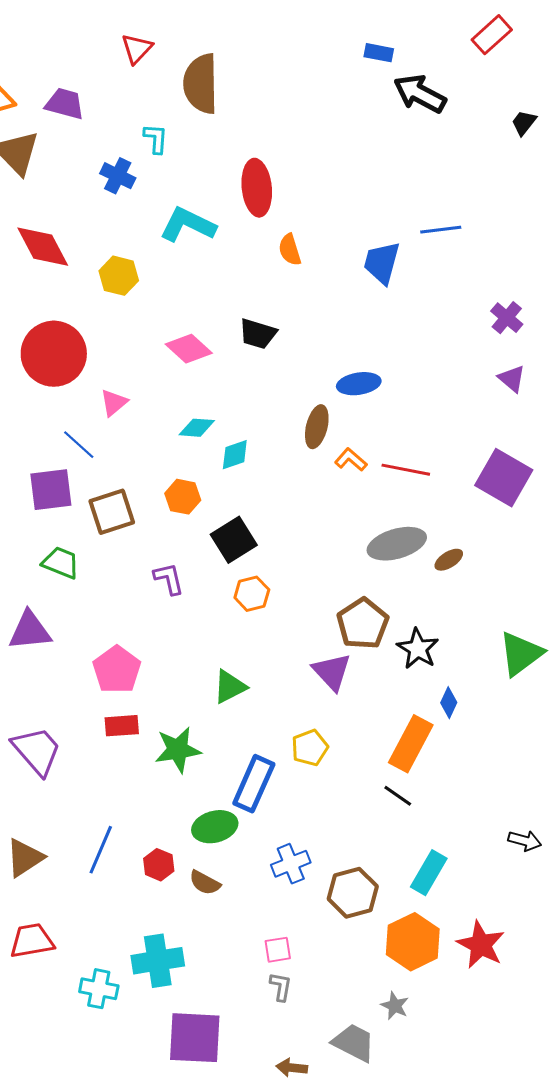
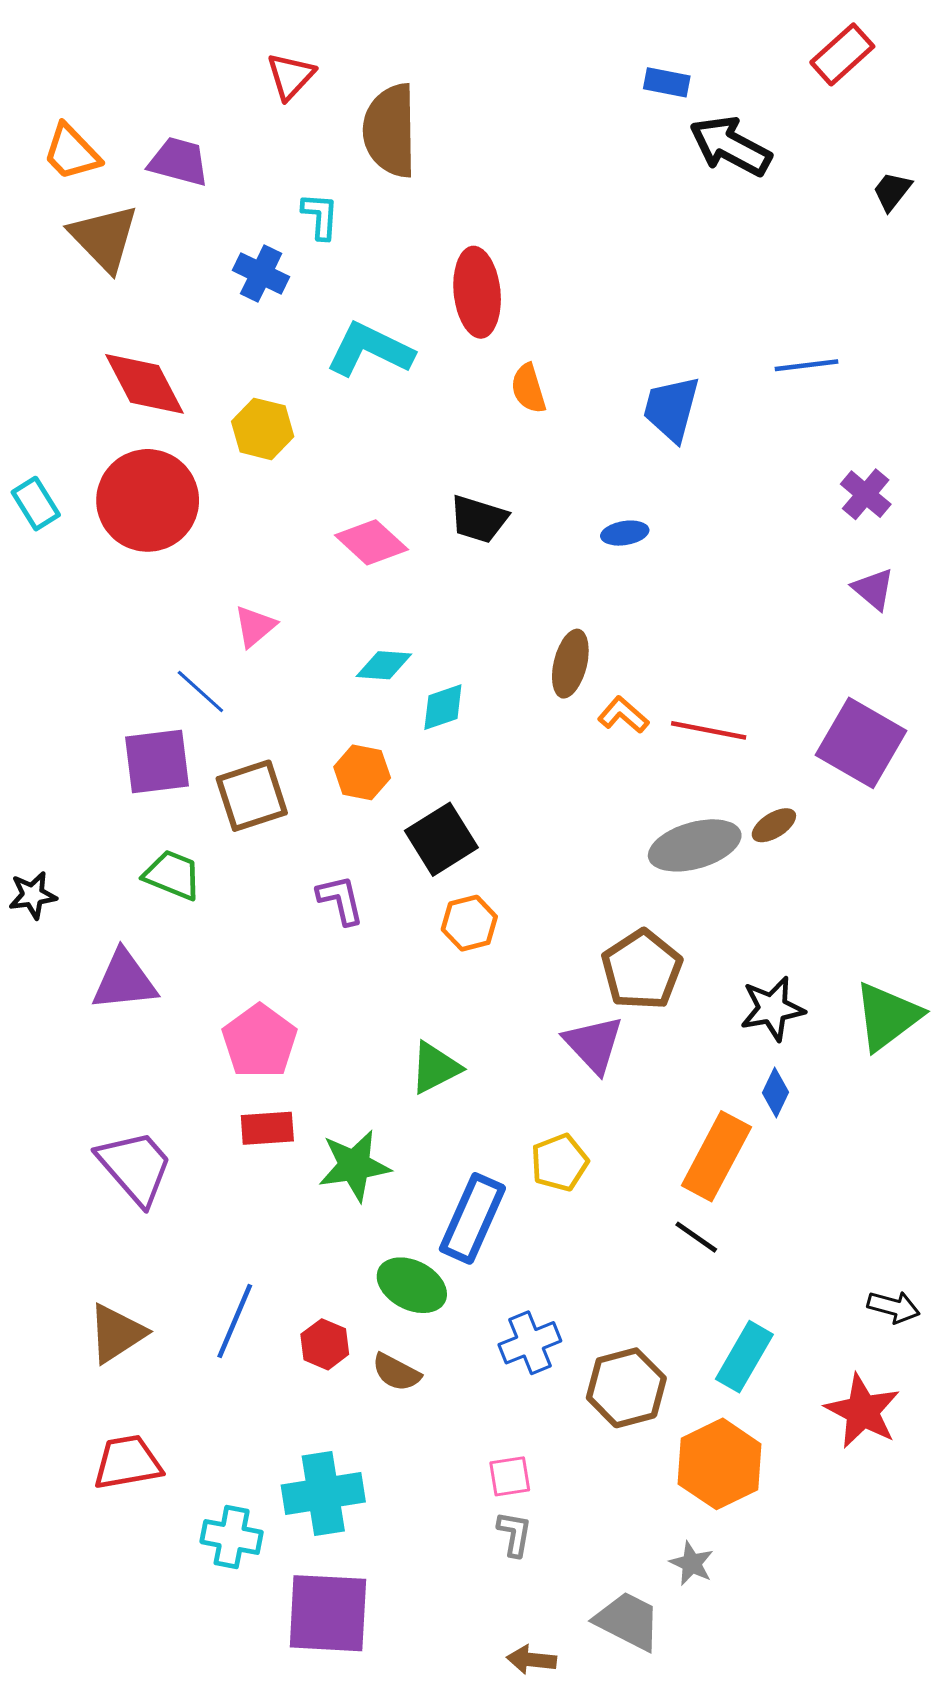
blue line: (441, 230) -> (807, 365), moved
red circle: (54, 354) -> (148, 500), moved
blue ellipse: (359, 384) -> (625, 533), moved, size x0.7
brown ellipse: (449, 560) -> (774, 825), moved
black star: (418, 649) -> (772, 1009), moved, turned 30
green ellipse: (215, 827) -> (412, 1285), turned 42
red star: (481, 945) -> (863, 1411), moved
purple square: (195, 1038) -> (328, 1613), moved

